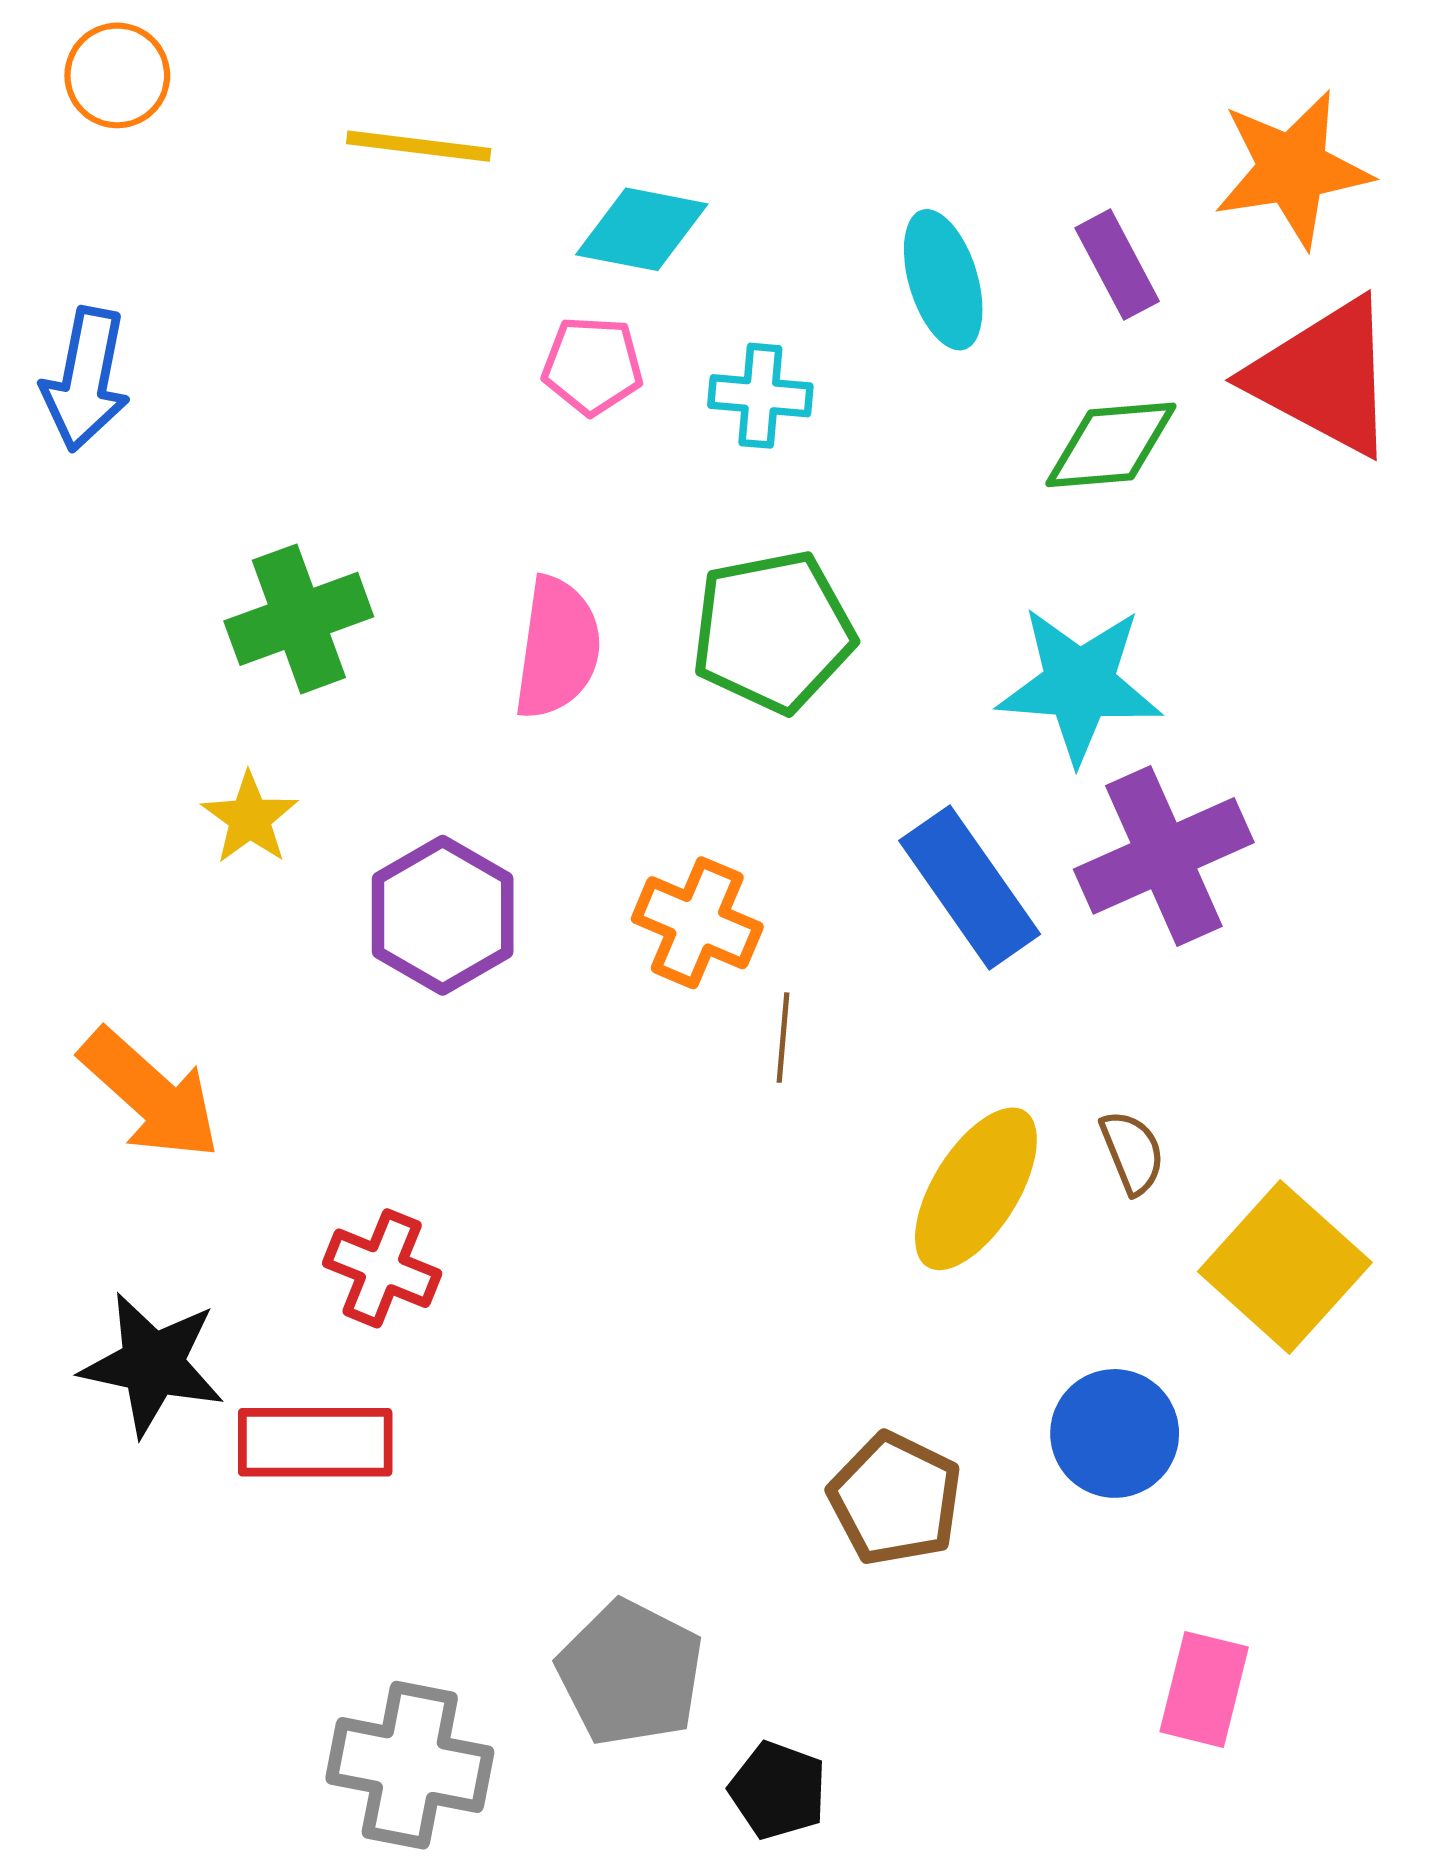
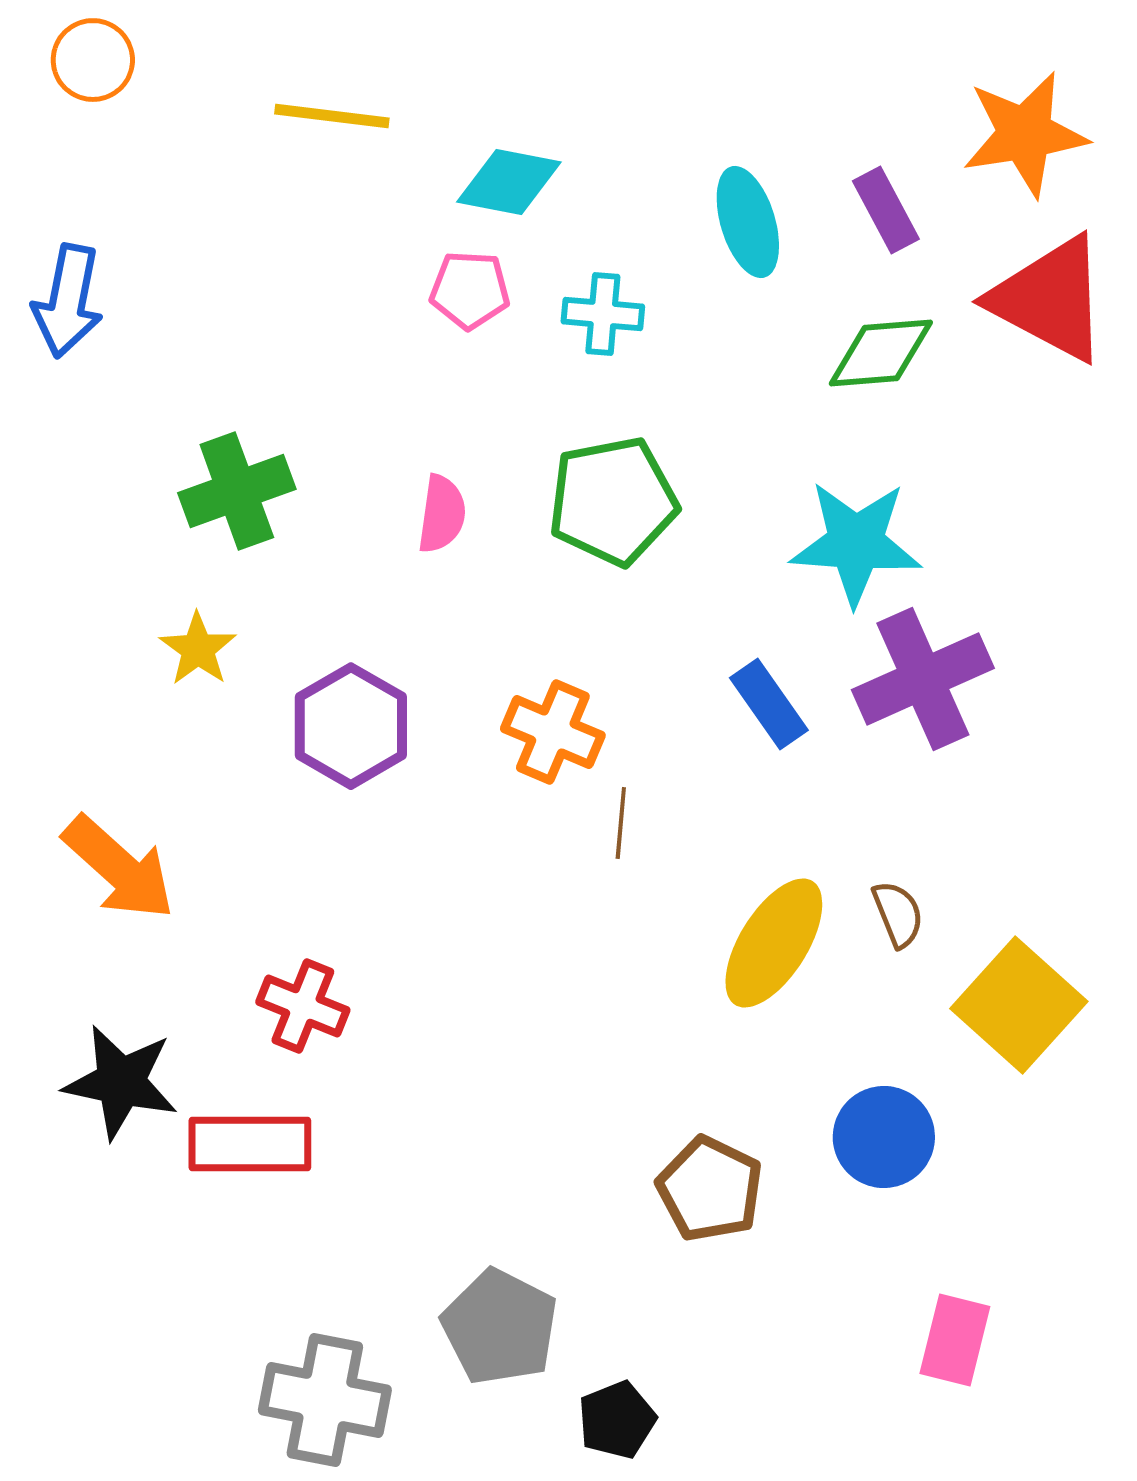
pink semicircle: (557, 648) -> (442, 514), size x0.7
blue rectangle: (970, 887) -> (769, 704), size x0.7
black pentagon: (778, 1790) -> (617, 1420), turned 30

